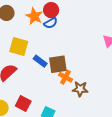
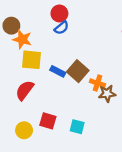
orange star: (34, 16) -> (22, 39), moved
brown square: (58, 64) -> (78, 71), turned -30
orange cross: (65, 77) -> (97, 83), moved

